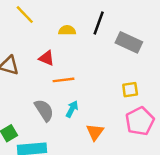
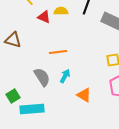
red triangle: (47, 58) -> (44, 17), moved
orange triangle: (95, 132) -> (84, 95), turned -35

